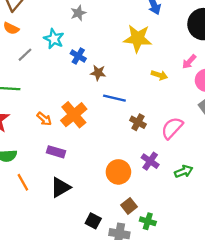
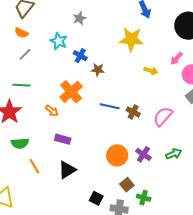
gray line: (25, 55) -> (25, 54), moved
blue line: (114, 98) -> (110, 106), moved
orange cross: (74, 115) -> (71, 92), moved
purple cross: (150, 161) -> (143, 154), moved

